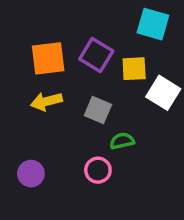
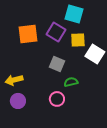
cyan square: (153, 24) -> (74, 14), moved
yellow arrow: (46, 101) -> (14, 80), moved

